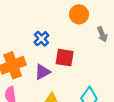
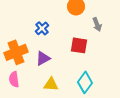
red square: (65, 58) -> (79, 45), moved

